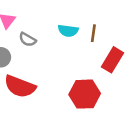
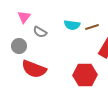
brown line: (93, 33) -> (92, 27), turned 64

